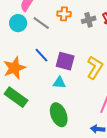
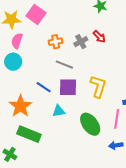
gray line: (41, 23) -> (64, 65), moved
cyan triangle: (59, 83) -> (59, 111), moved
green ellipse: (59, 115) -> (90, 124), moved

